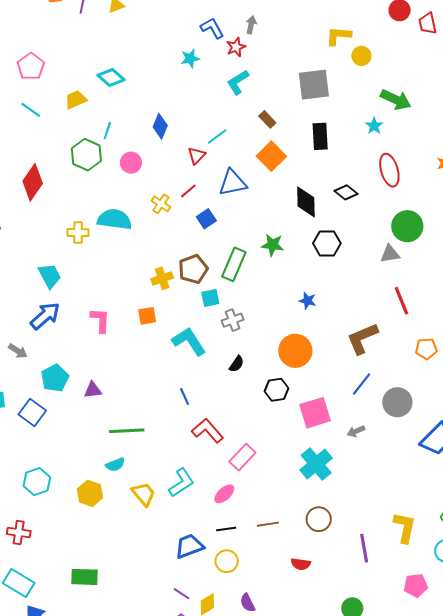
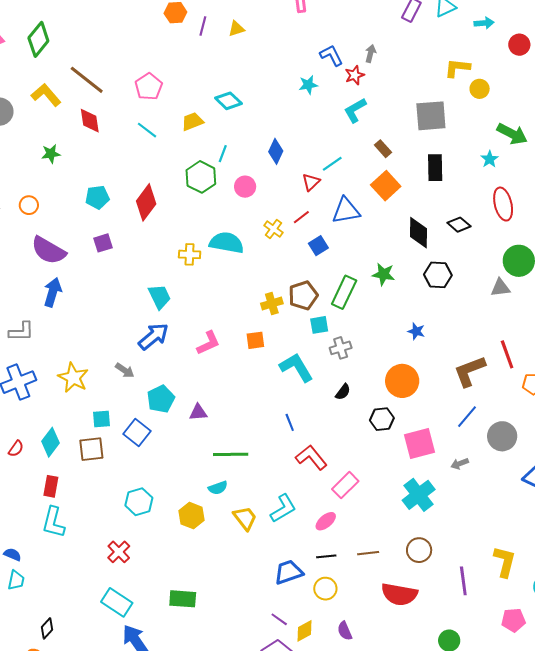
red line: (401, 301) -> (507, 354), moved
pink L-shape: (100, 320) -> (208, 343), turned 60
red cross: (19, 533) -> (119, 552), turned 35
red semicircle: (301, 564) -> (399, 594), size x1.8

